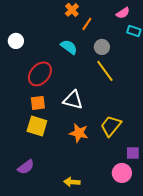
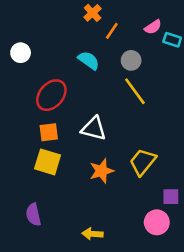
pink semicircle: (123, 13) -> (153, 27), moved
orange star: (79, 133) -> (102, 171), turned -30
purple semicircle: (26, 167) -> (33, 215), turned 114

